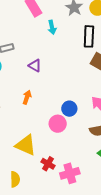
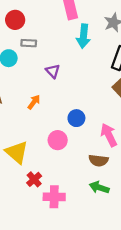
cyan arrow: (52, 27) -> (83, 36), size x1.5
blue circle: (69, 109) -> (76, 118), moved

